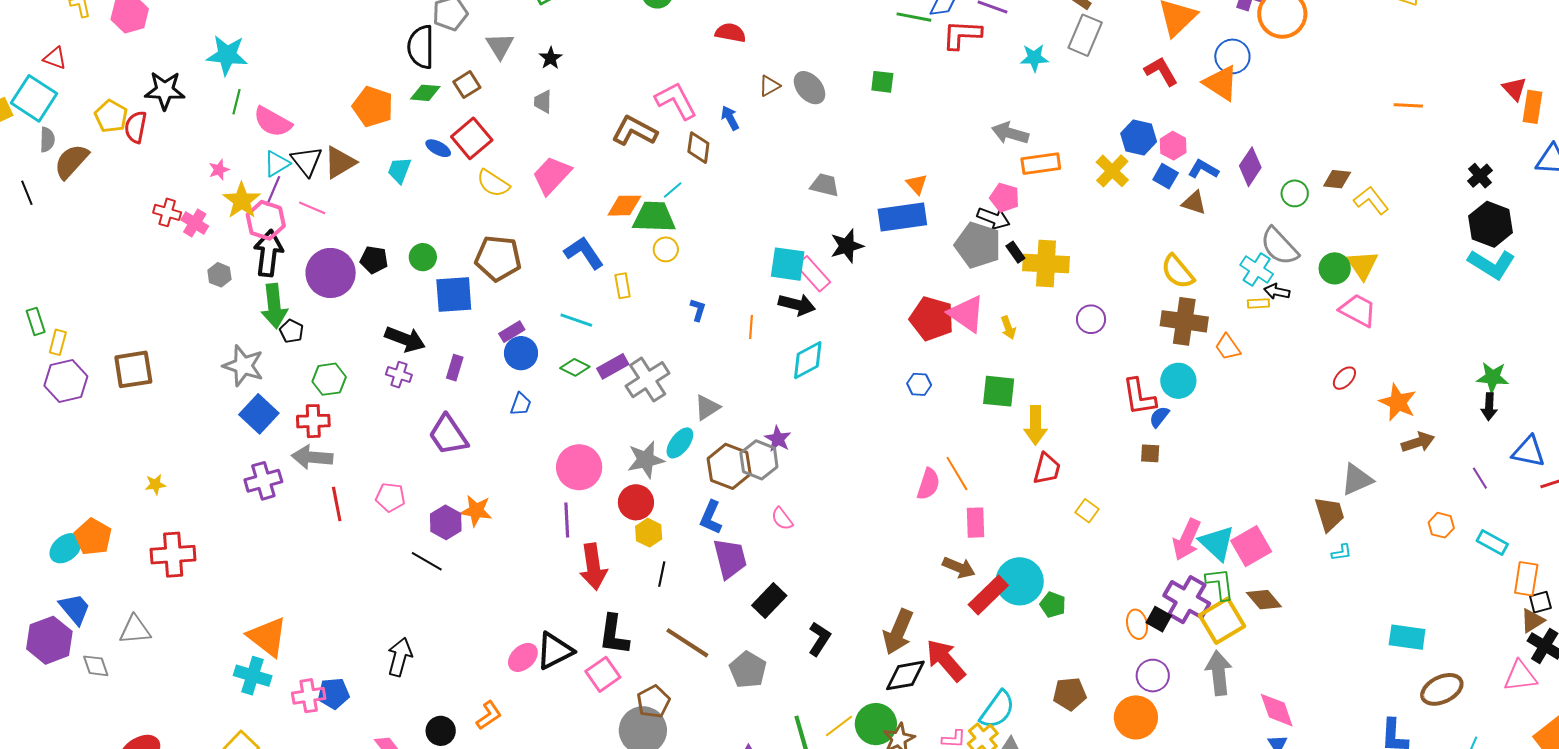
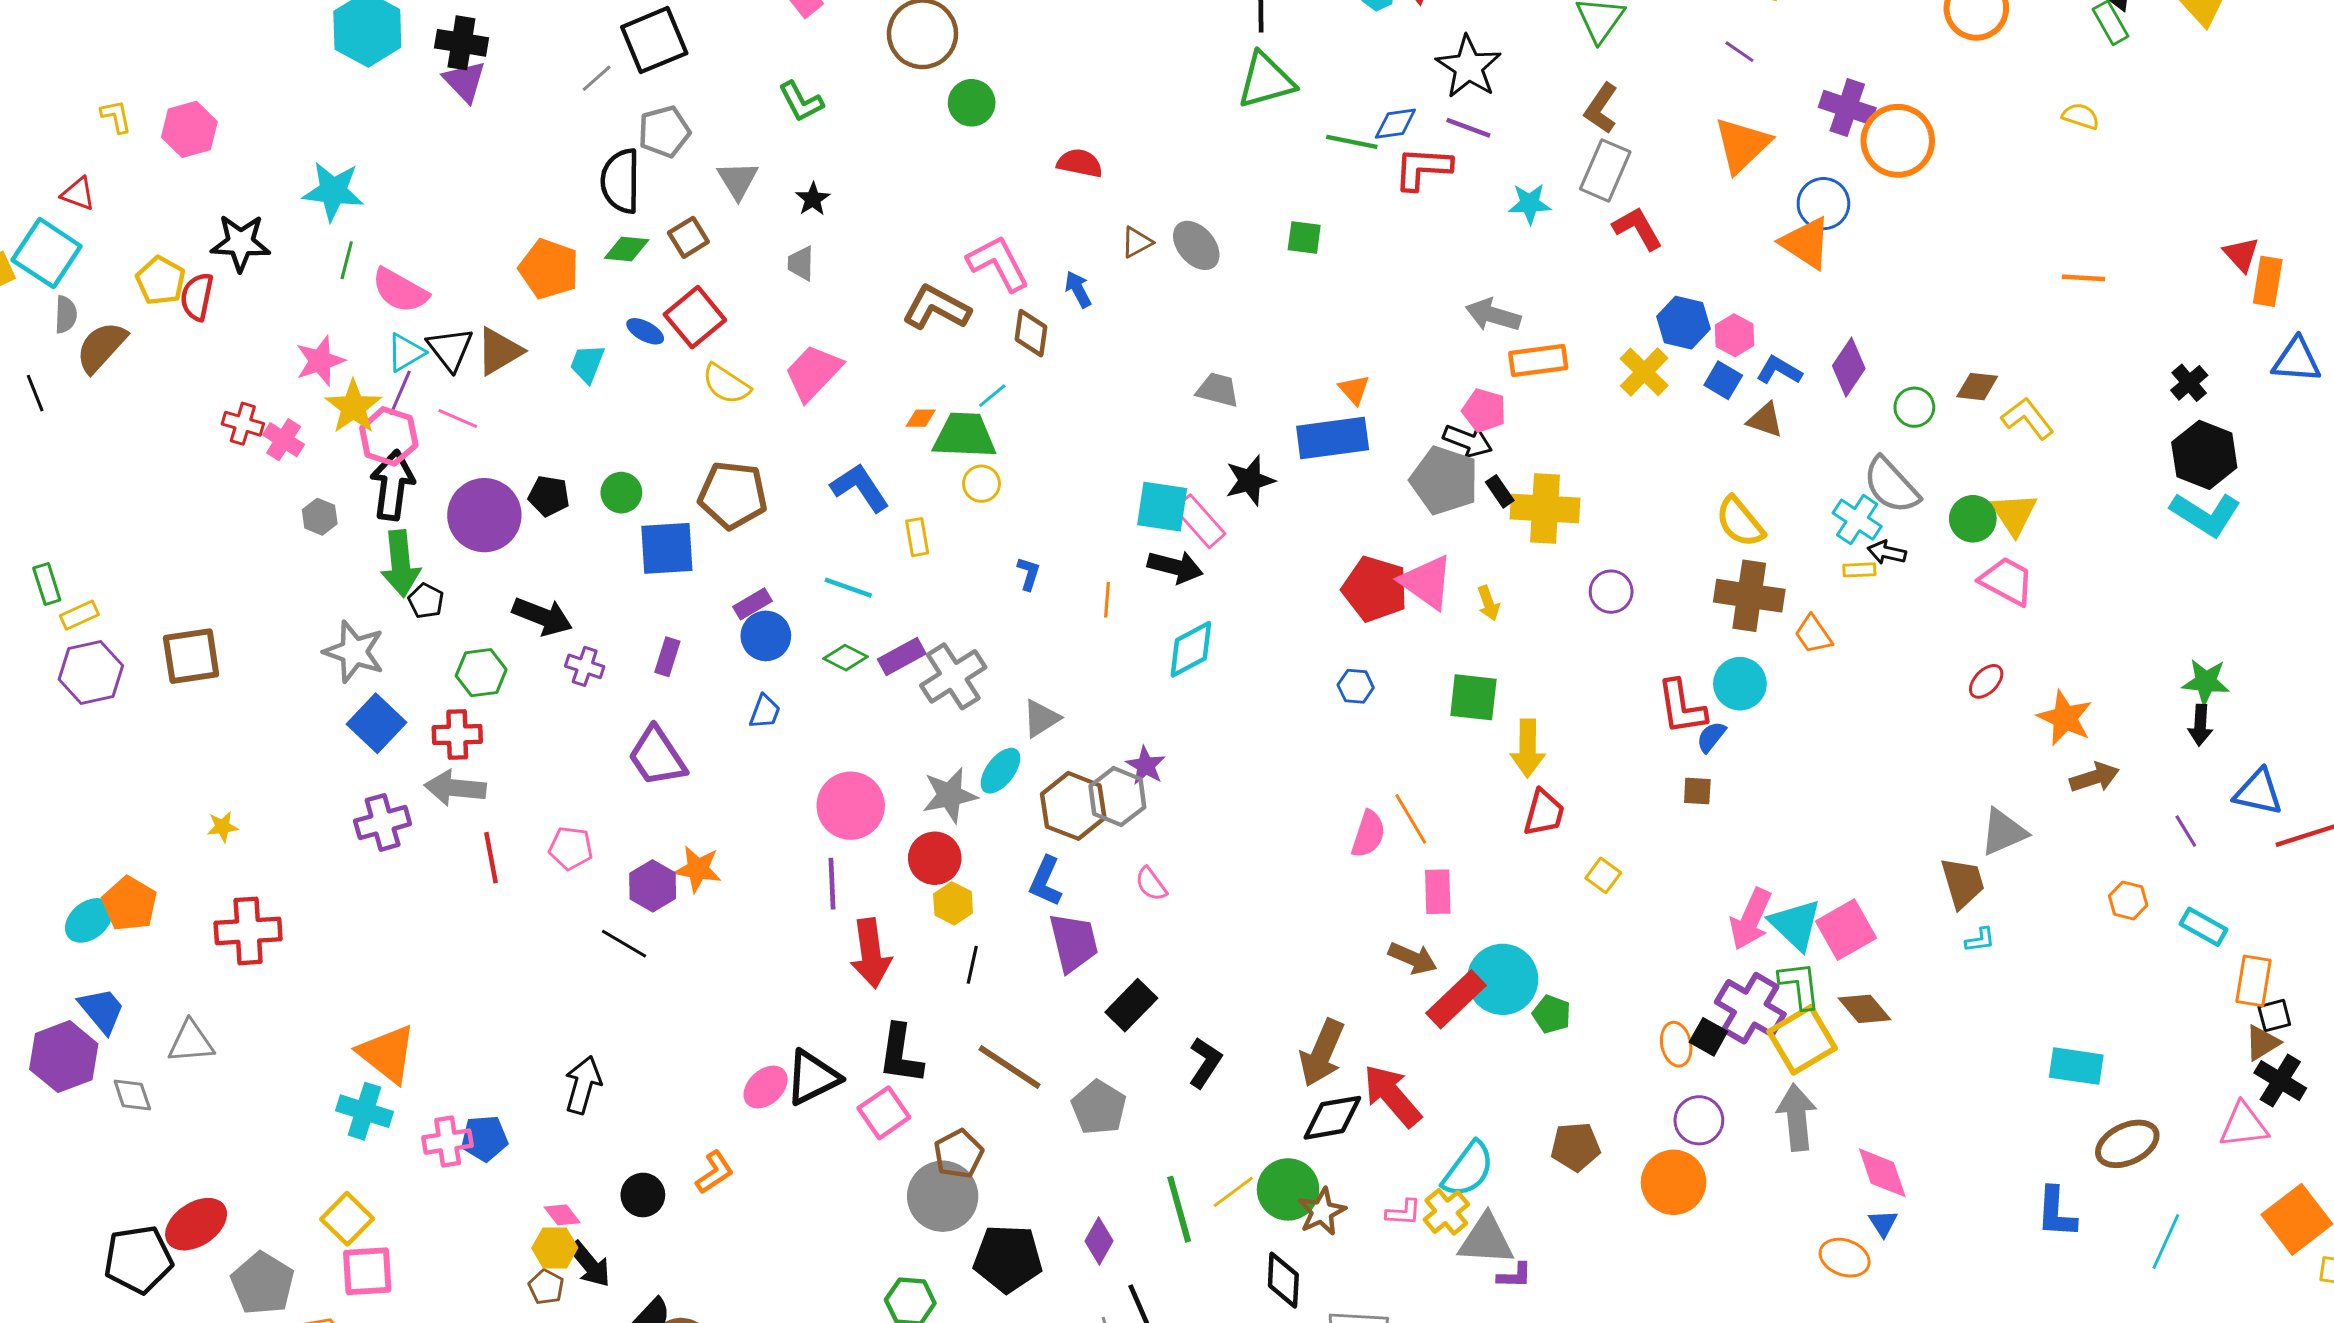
red L-shape: (1161, 71) -> (1638, 228), moved
pink star: (219, 170) -> (320, 361), size x1.6
orange diamond: (624, 206) -> (921, 418), size x0.6
black arrow: (405, 339) -> (542, 616), moved
yellow rectangle: (58, 342) -> (79, 615), turned 50

